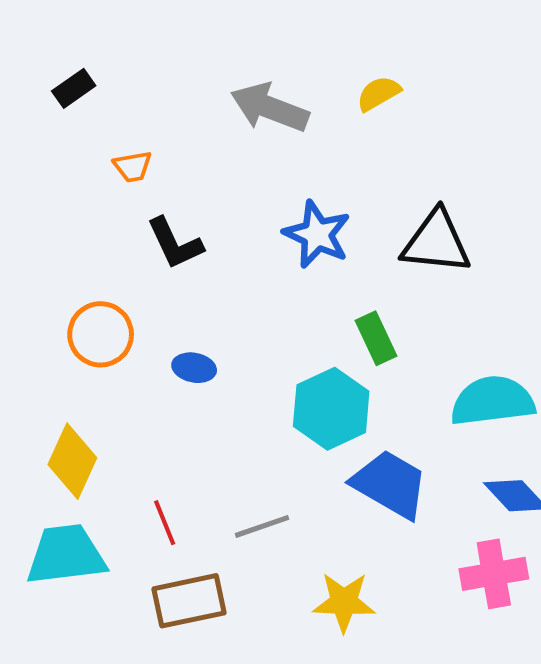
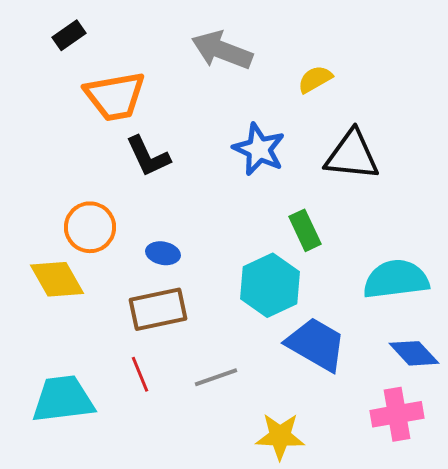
yellow semicircle: (379, 94) -> (315, 79), moved
orange trapezoid: (133, 167) -> (115, 96), size x2.0
yellow diamond: (72, 461) -> (57, 279), moved, turned -54
brown rectangle: (189, 601) -> (158, 309), moved

